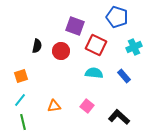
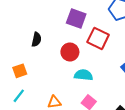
red circle: (61, 51) -> (70, 52), moved
cyan semicircle: (94, 73) -> (83, 75), moved

